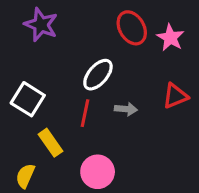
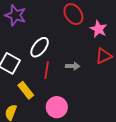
pink star: (170, 38) -> (98, 29), moved
white ellipse: (98, 75) -> (40, 47), moved

